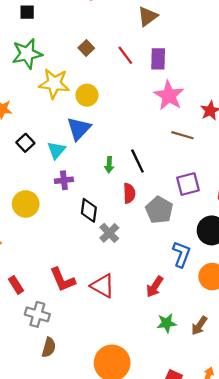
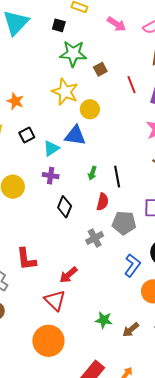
green star: (27, 54) -> (73, 54), moved
blue triangle: (79, 129) -> (75, 136), turned 40
gray pentagon: (159, 210) -> (124, 223), turned 30
gray cross: (109, 233) -> (95, 238), moved
red triangle: (103, 286) -> (55, 300), moved
red arrow: (155, 287) -> (68, 275), moved

